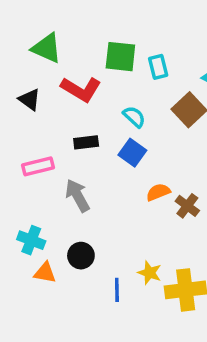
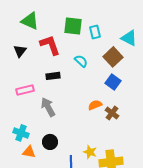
red L-shape: (81, 89) -> (50, 45), turned -140
black triangle: (29, 99) -> (20, 51), turned 32
blue square: (132, 153) -> (113, 82), moved

